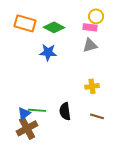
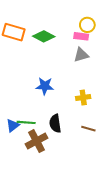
blue star: (48, 52) -> (45, 86), moved
brown cross: (27, 128) -> (36, 141), moved

